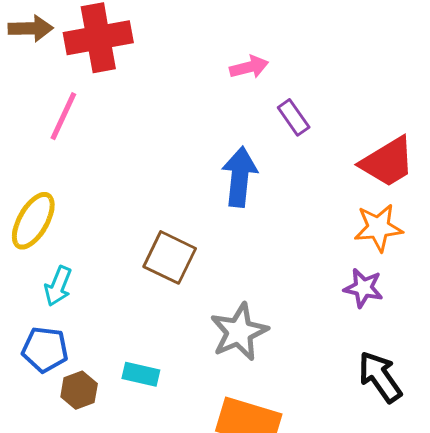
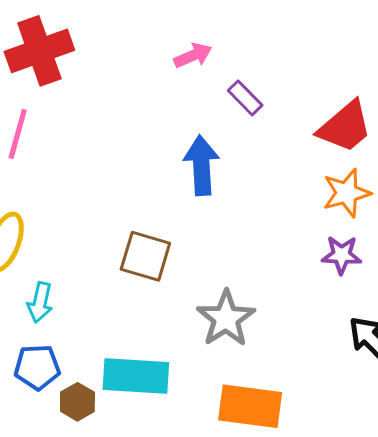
cyan rectangle: (141, 374) -> (136, 376), size x1.8

